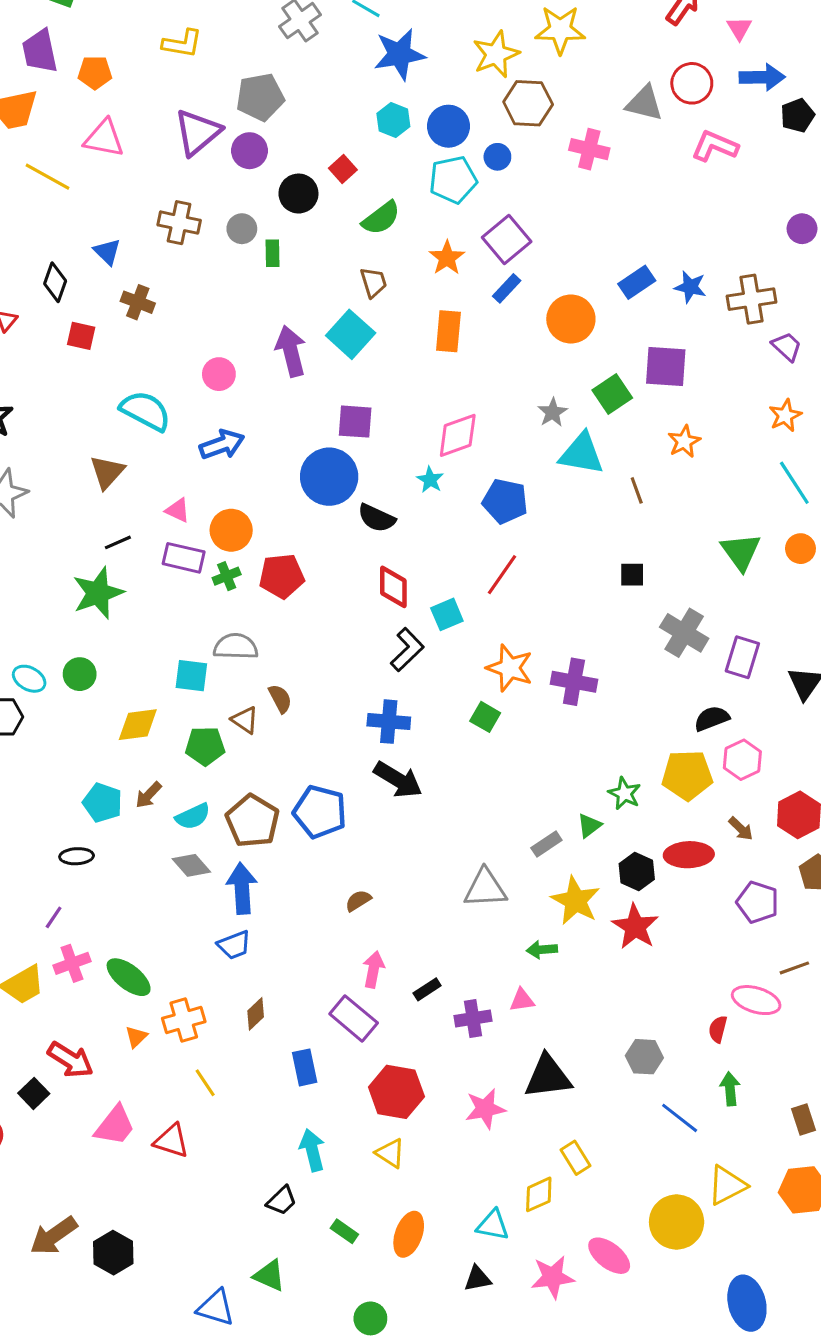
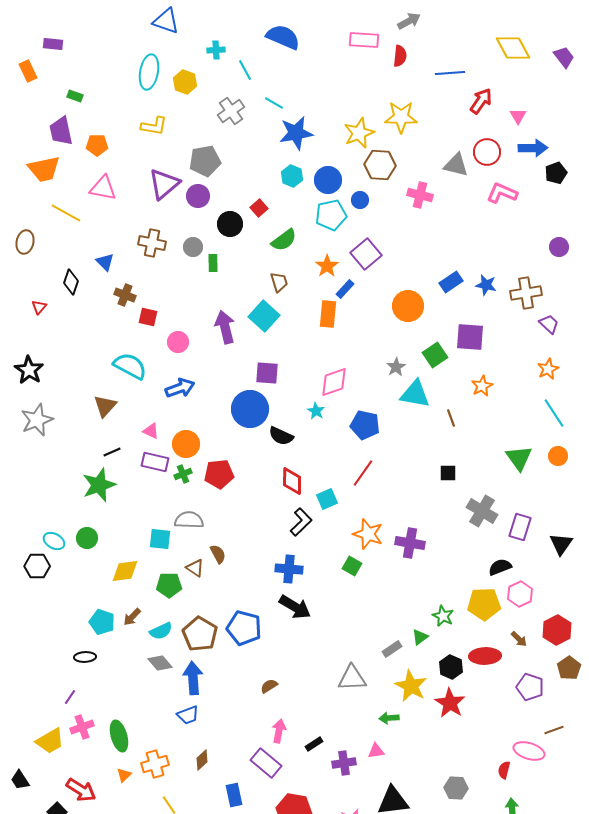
blue rectangle: (507, 288) -> (345, 289), moved
red square: (81, 336) -> (148, 317), moved
green ellipse: (129, 977) -> (119, 736), turned 36

